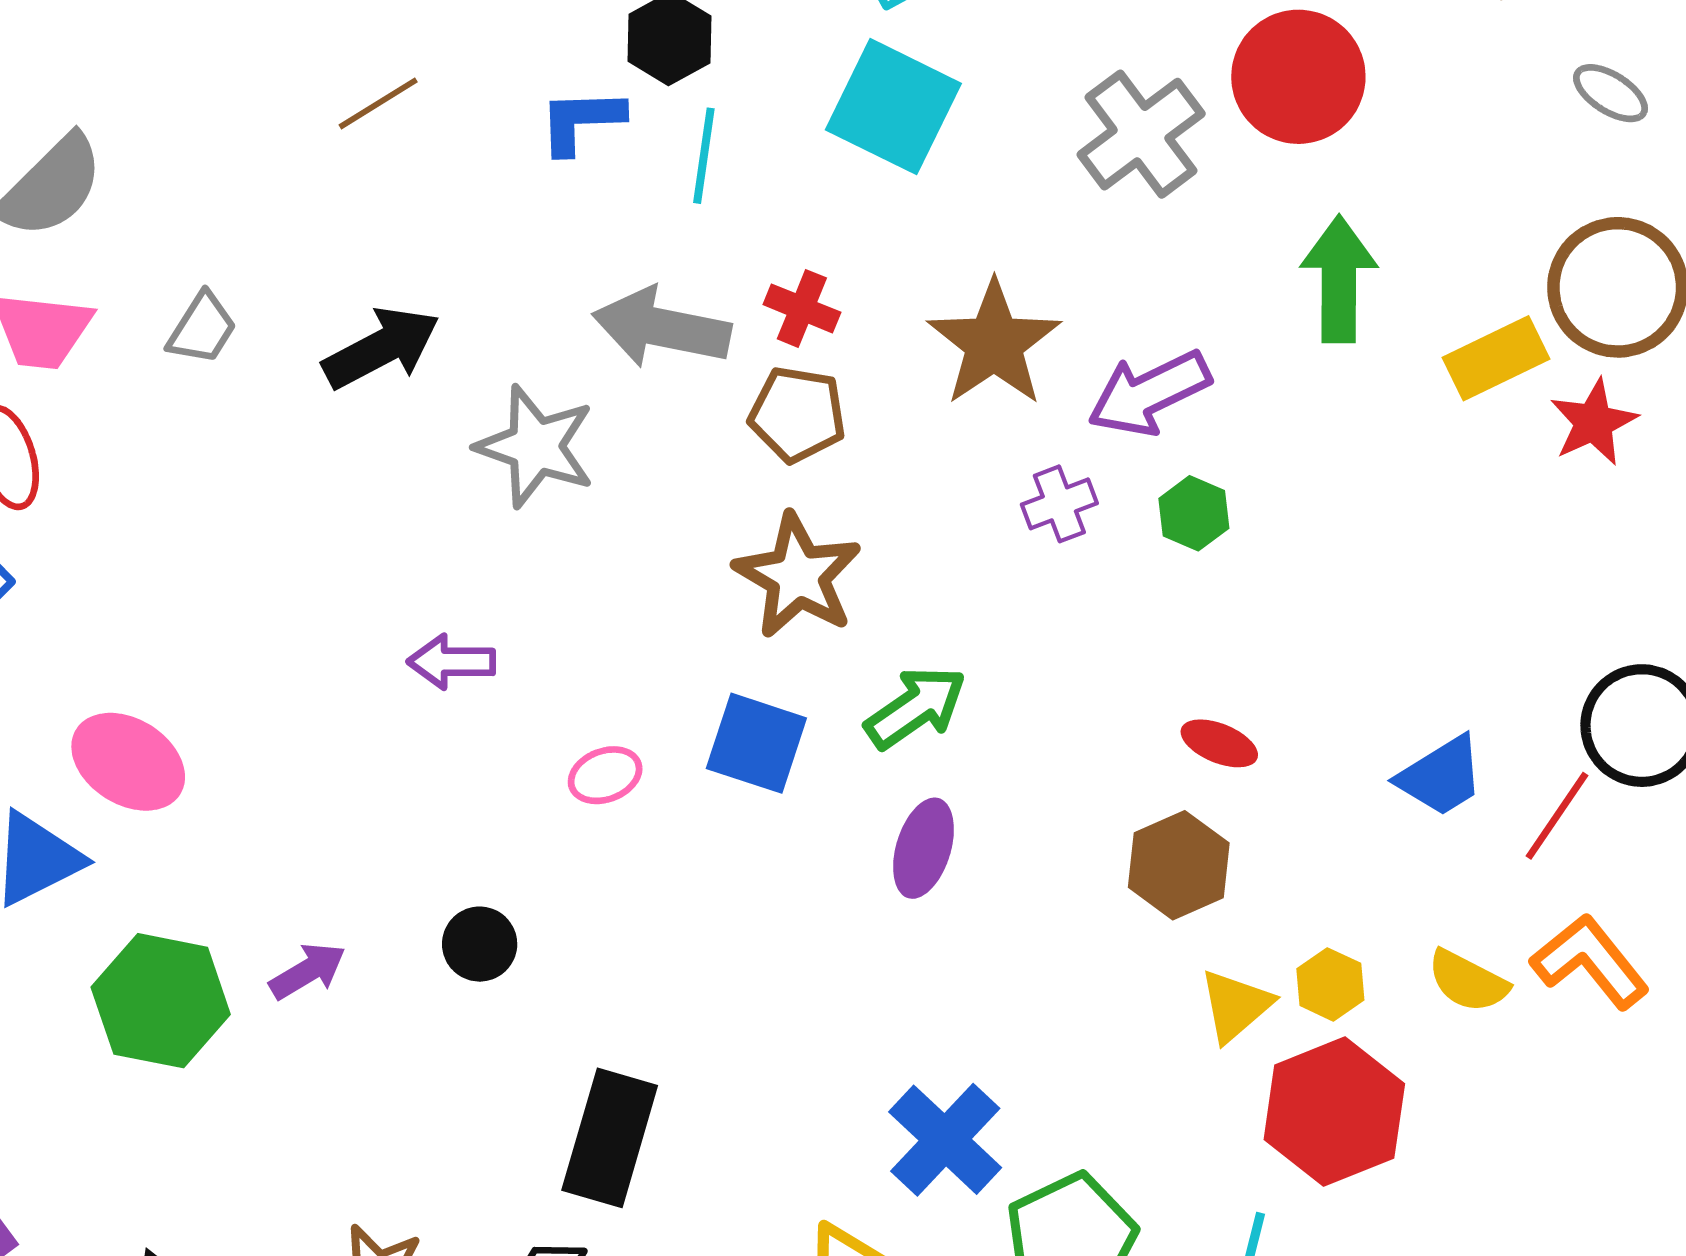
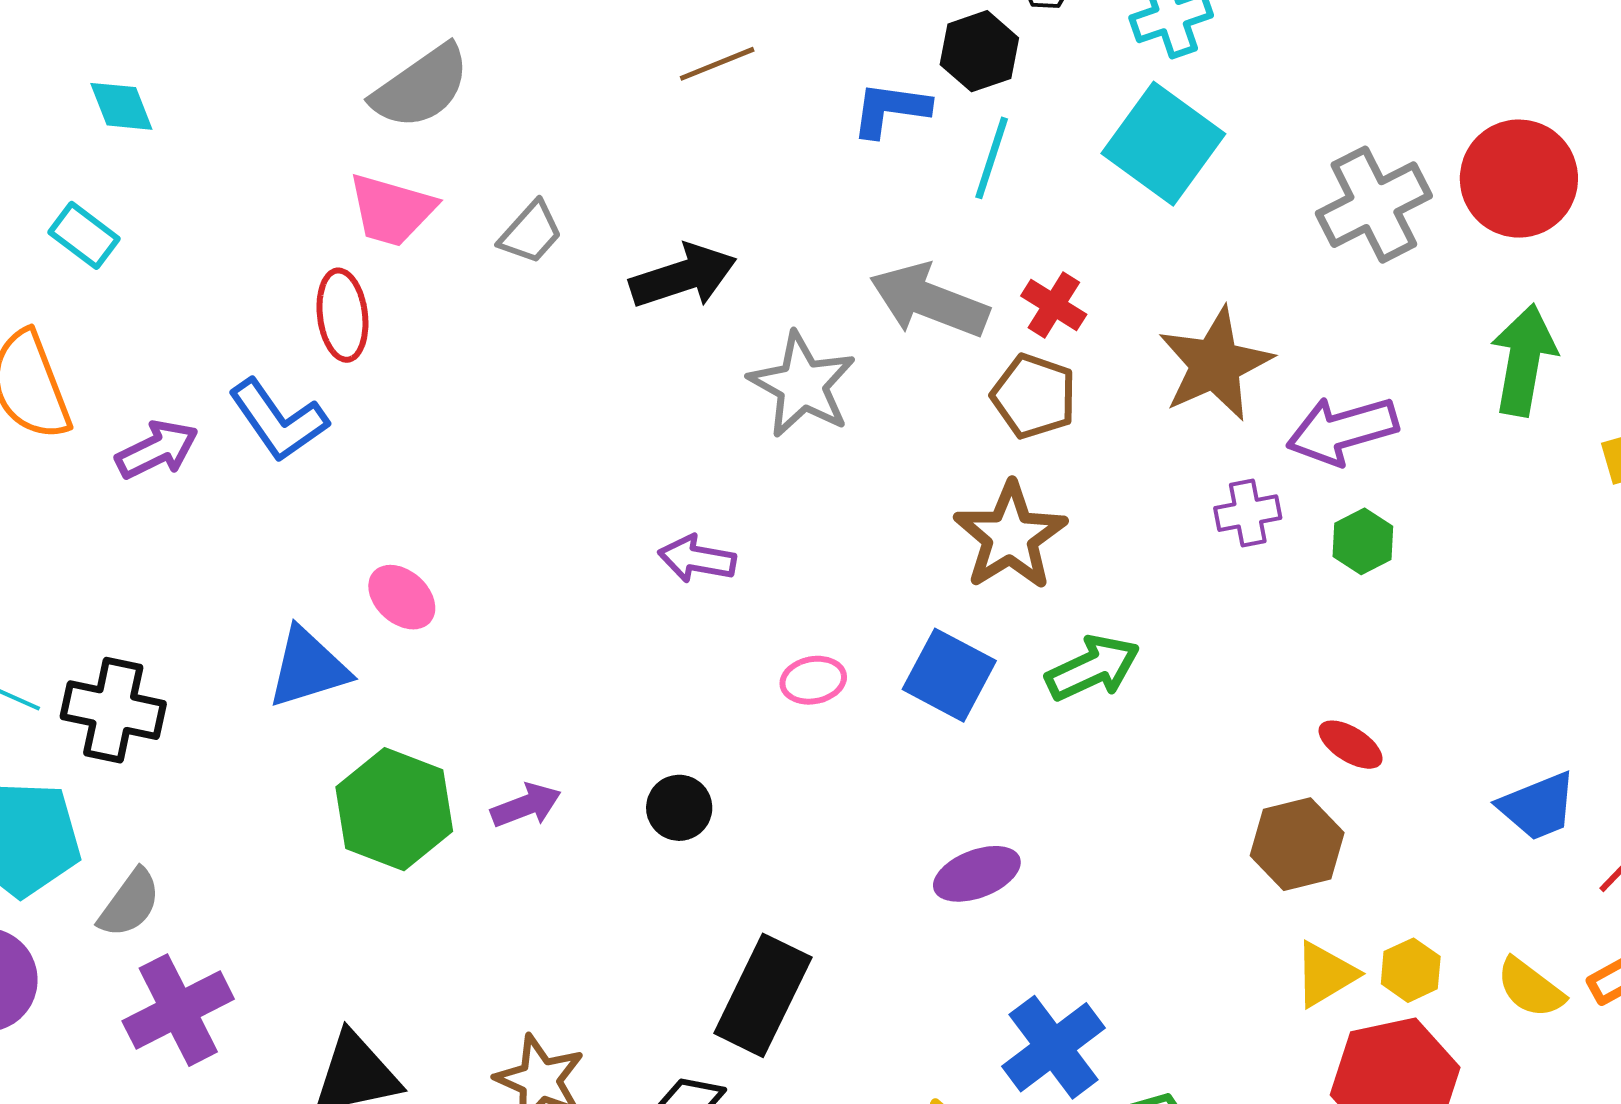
pink ellipse: (128, 762) -> (402, 597), size x0.7
purple ellipse: (924, 848) -> (977, 874), moved, turned 42

